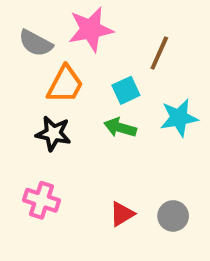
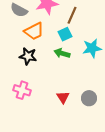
brown line: (159, 53) -> (72, 15), moved
orange trapezoid: (65, 84) -> (34, 31), turned 35
red triangle: (122, 214) -> (63, 97), turned -32

